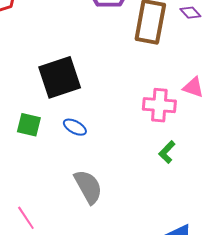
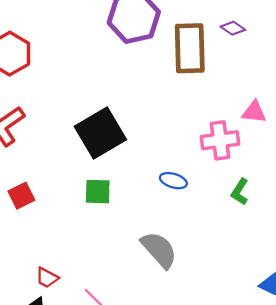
green square: (29, 125) -> (98, 192), moved
blue ellipse: (75, 127) -> (173, 181), moved

